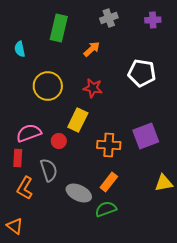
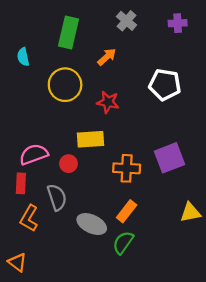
gray cross: (109, 18) -> (127, 21), turned -30
yellow circle: (48, 86) -> (65, 85), moved
yellow rectangle: (78, 120) -> (91, 139), turned 60
green semicircle: (106, 209) -> (123, 243), turned -35

